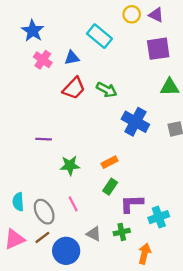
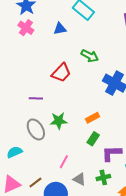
pink cross: (43, 60) -> (26, 28), moved
red trapezoid: (74, 88) -> (61, 73), moved
cyan semicircle: (18, 202) -> (15, 152), turned 70
pink line: (73, 204) -> (64, 162), moved, turned 56
gray ellipse: (44, 212) -> (36, 129), moved

